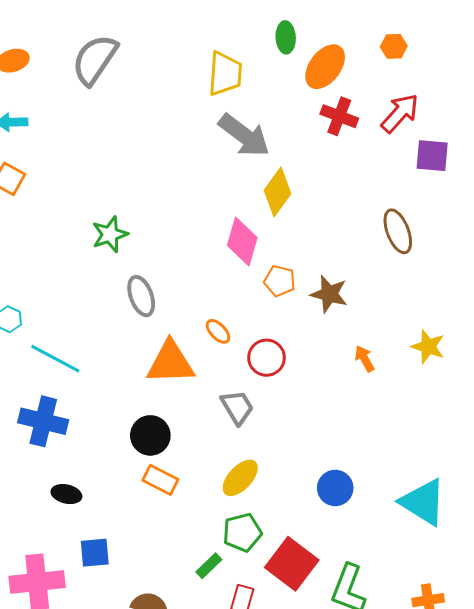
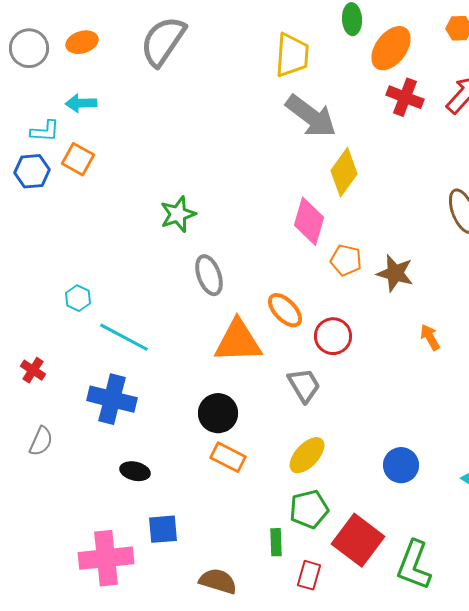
orange ellipse: (218, 331) -> (285, 310), size x1.4
green rectangle: (209, 566) -> (276, 542), turned -48

